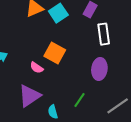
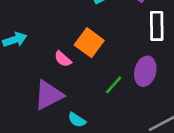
green line: (79, 100) -> (114, 85), moved
cyan semicircle: (53, 112) -> (77, 120), turned -48

